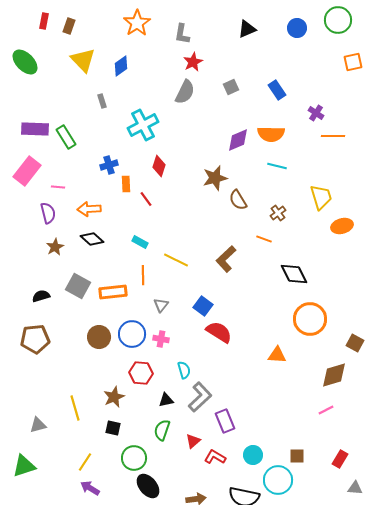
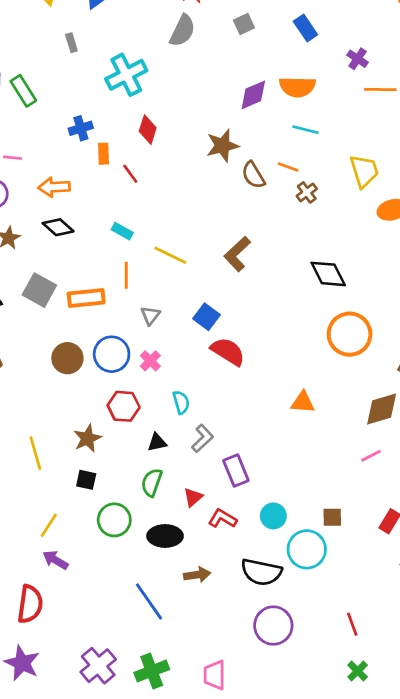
orange line: (264, 239) -> (288, 167), moved
pink cross: (161, 339) -> (150, 361), turned 35
orange triangle: (277, 355) -> (303, 402), moved
gray L-shape: (200, 397) -> (202, 438), size x0.7
black ellipse: (148, 486) -> (165, 536), moved, turned -50

